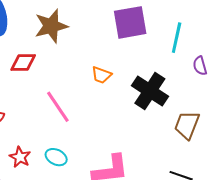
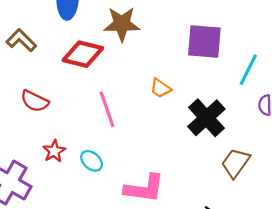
red diamond: (23, 63) -> (83, 54), size x1.4

